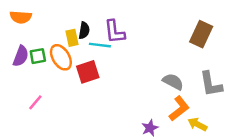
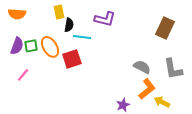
purple L-shape: (115, 32) -> (105, 19), moved, turned -70
yellow rectangle: (72, 38) -> (59, 12), moved
pink line: (35, 102) -> (23, 75), moved

